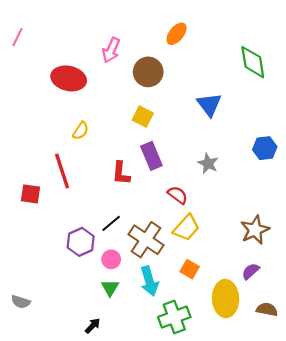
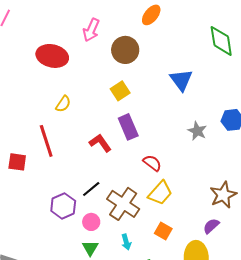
yellow square: (143, 117) -> (120, 91), turned 30
gray star: (208, 163) -> (197, 131), moved
red L-shape: (121, 173) -> (100, 143), turned 140
purple semicircle: (251, 271) -> (211, 226), moved
cyan arrow: (149, 281) -> (126, 242), size x0.6

